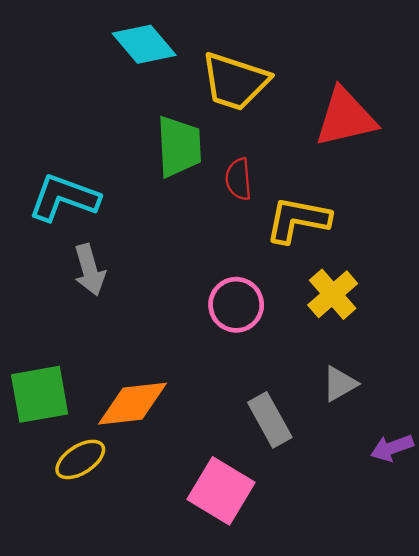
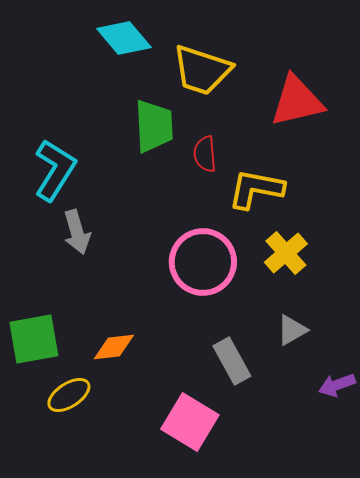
cyan L-shape: (64, 198) -> (55, 170), turned 102
pink circle: (236, 305) -> (203, 262), size x1.4
orange diamond: (133, 404) -> (114, 347), size x0.7

